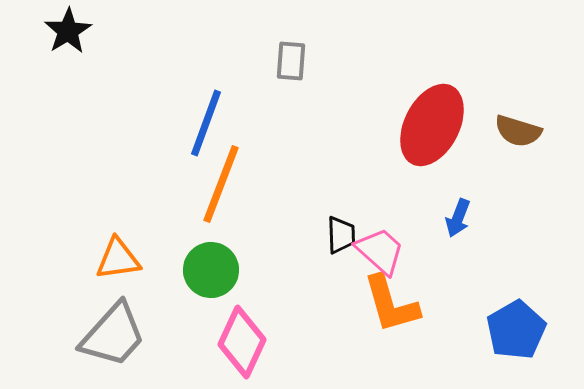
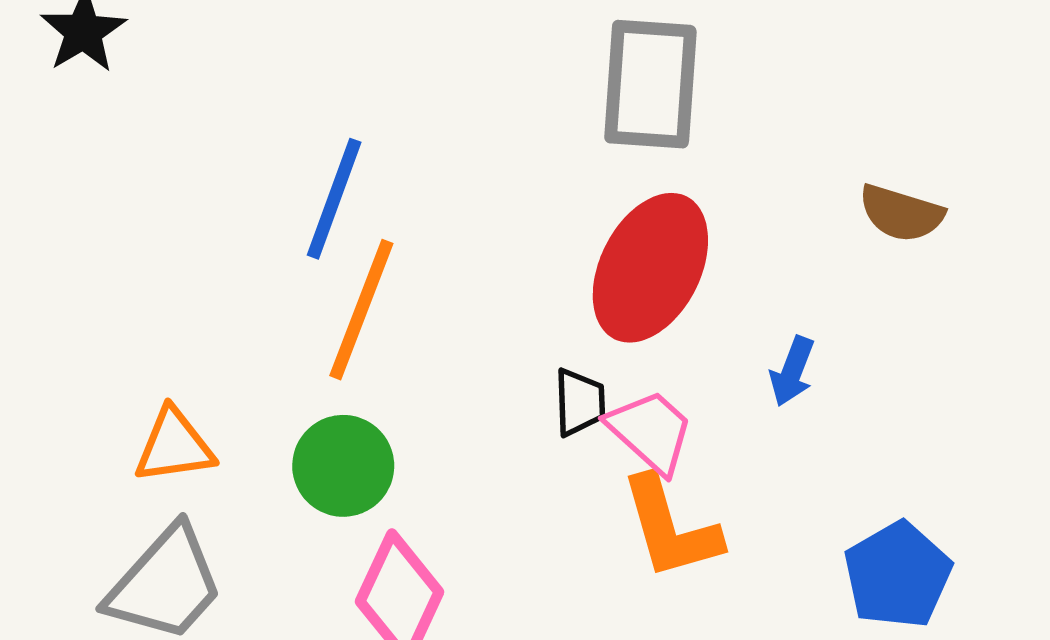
gray rectangle: (291, 61) -> (650, 84), moved, size x1.8
red ellipse: (432, 125) -> (650, 268), moved

